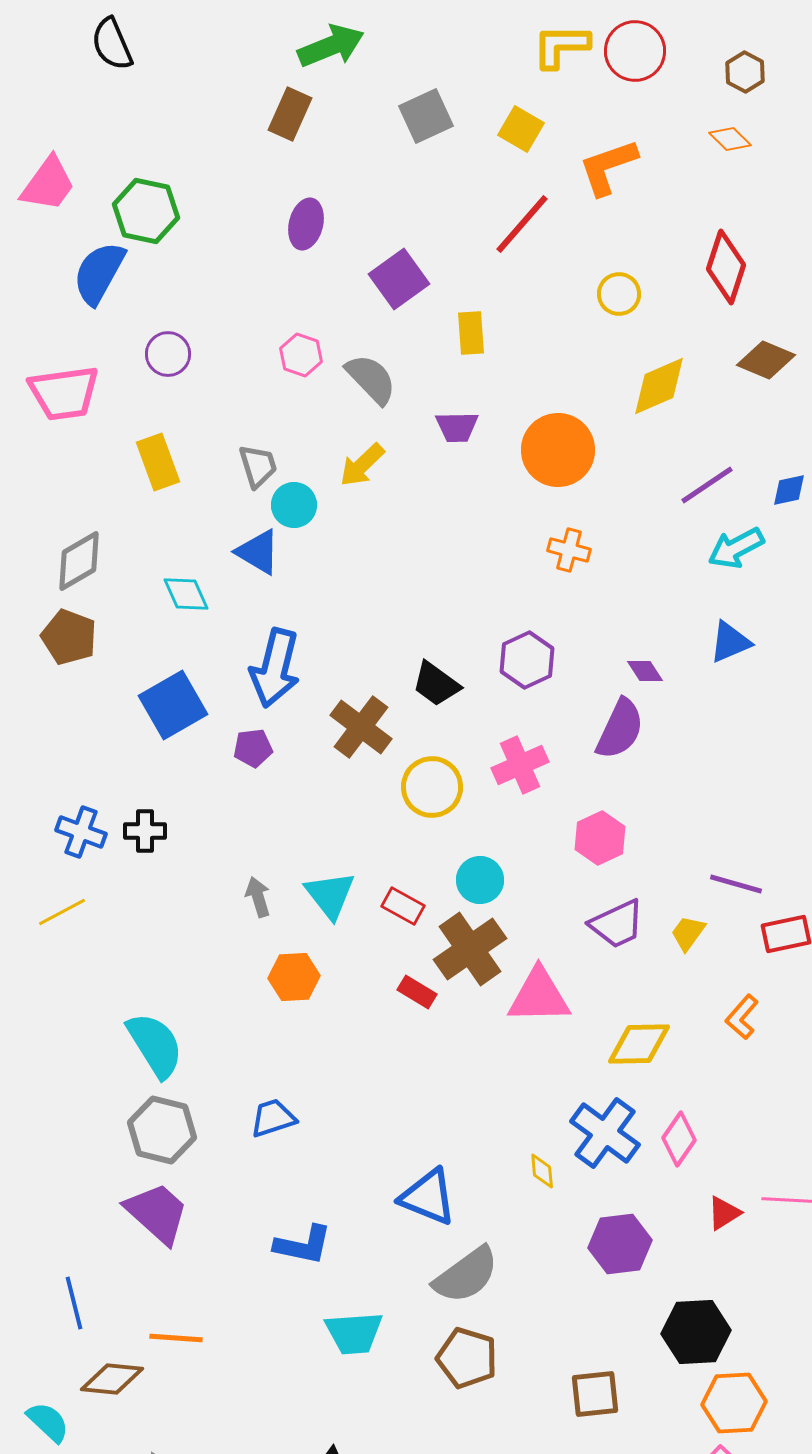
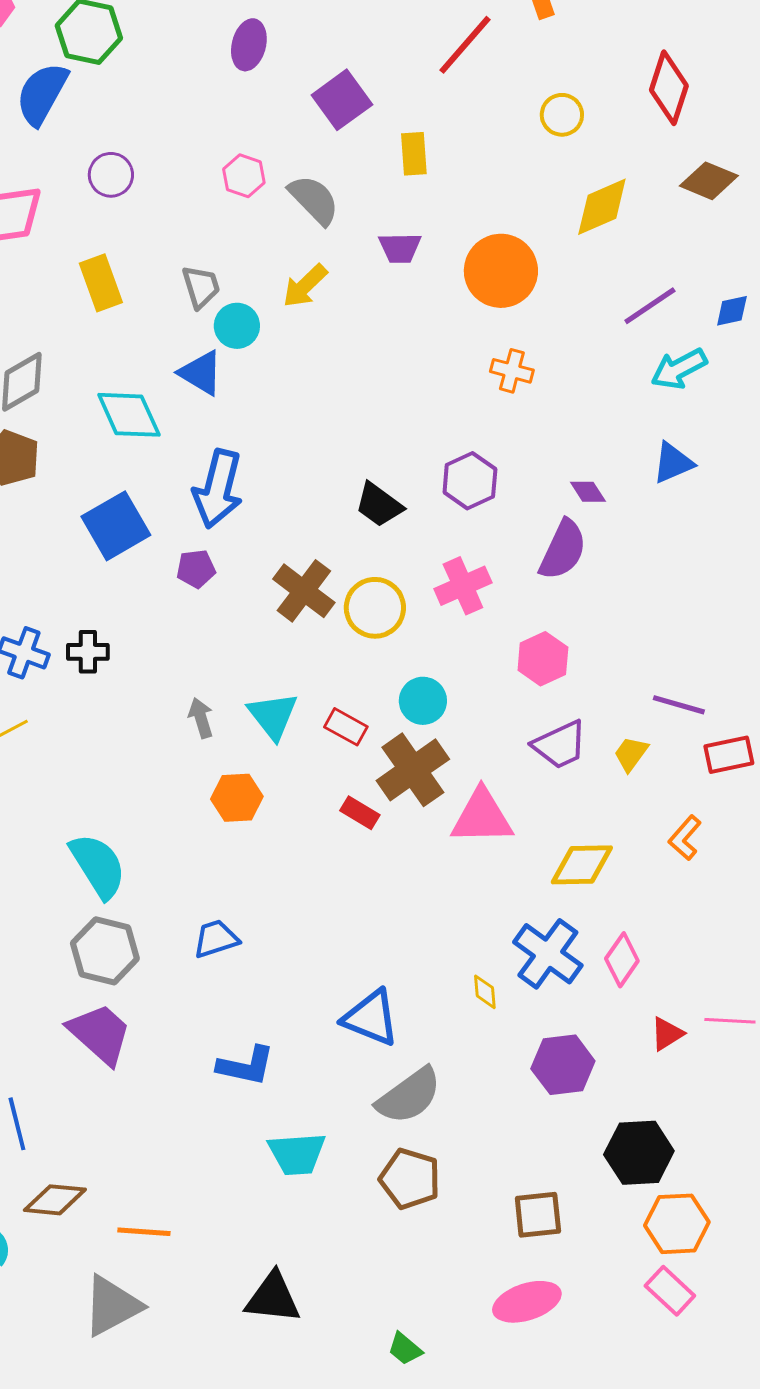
cyan diamond: (186, 594) -> (129, 415), size x1.4
brown cross: (361, 727) -> (304, 591), moved
orange line: (176, 1338) -> (144, 1232), moved

